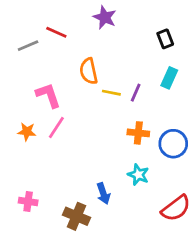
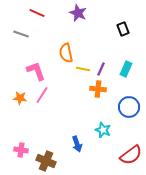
red line: (56, 32) -> (37, 13), moved
gray line: (28, 46) -> (21, 34), turned 42
cyan rectangle: (169, 78) -> (126, 69), moved
orange cross: (138, 133) -> (98, 89), moved
brown cross: (76, 216) -> (46, 161), moved

